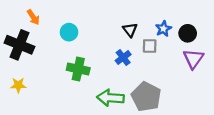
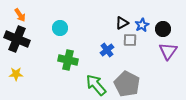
orange arrow: (33, 17) -> (20, 15), moved
black triangle: (130, 30) -> (122, 23), moved, turned 40
green arrow: (110, 98) -> (96, 85), turned 45

